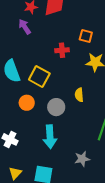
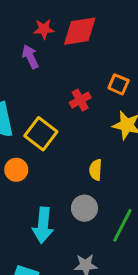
red cross: (62, 50) -> (80, 100), turned -32
gray circle: (56, 107) -> (84, 208), moved

